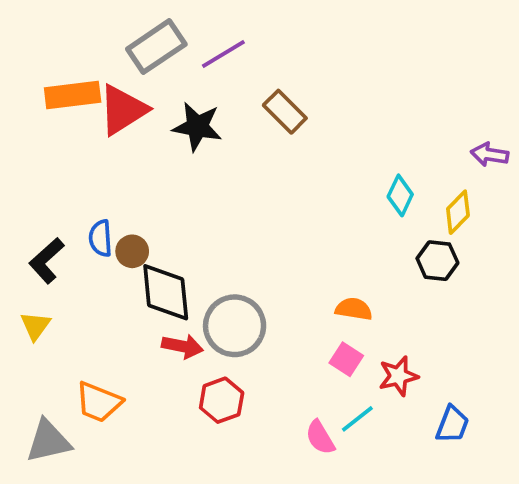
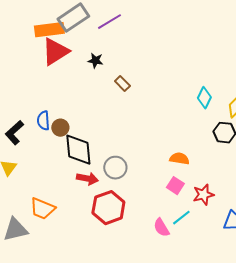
orange rectangle: (73, 95) -> (49, 30), moved
brown rectangle: (285, 112) -> (122, 84), moved, size x0.7
black star: (197, 127) -> (95, 61), size x0.6
gray circle: (235, 326) -> (115, 168), size x0.7
red hexagon: (222, 400) -> (108, 208), size x1.4

